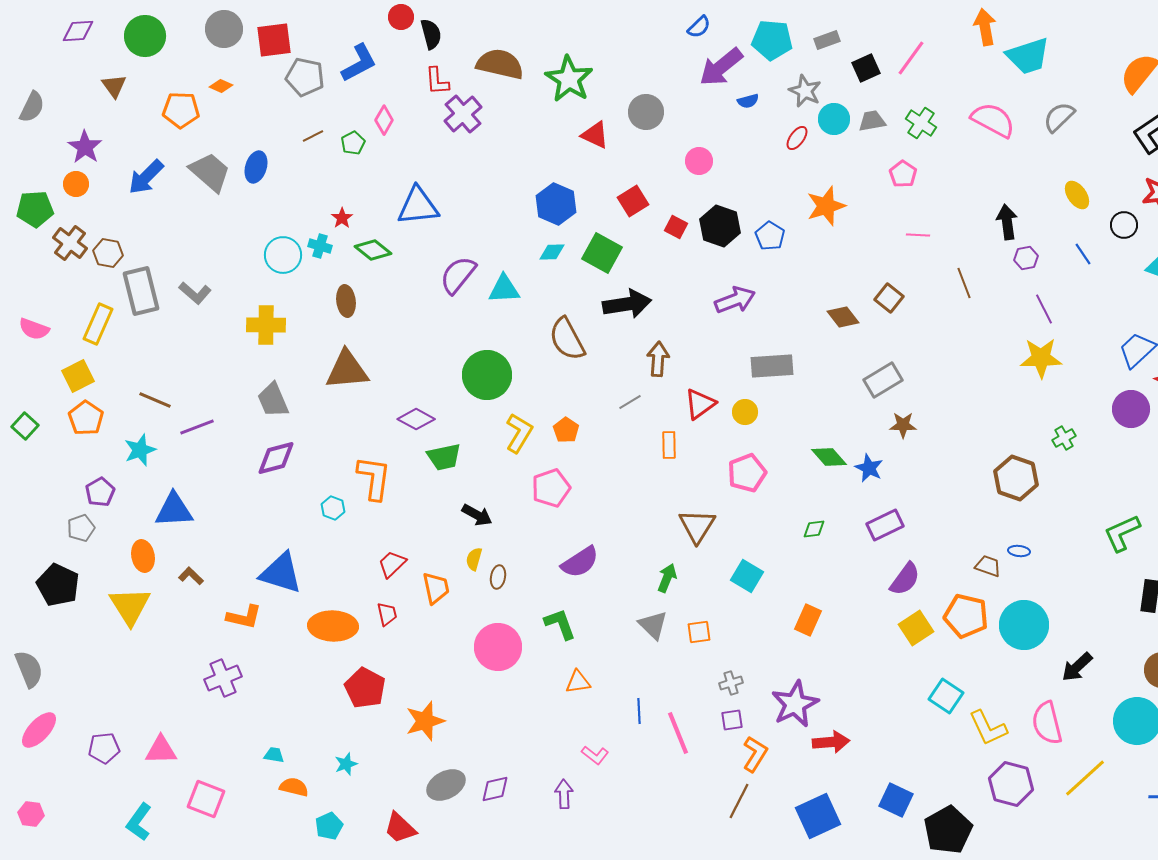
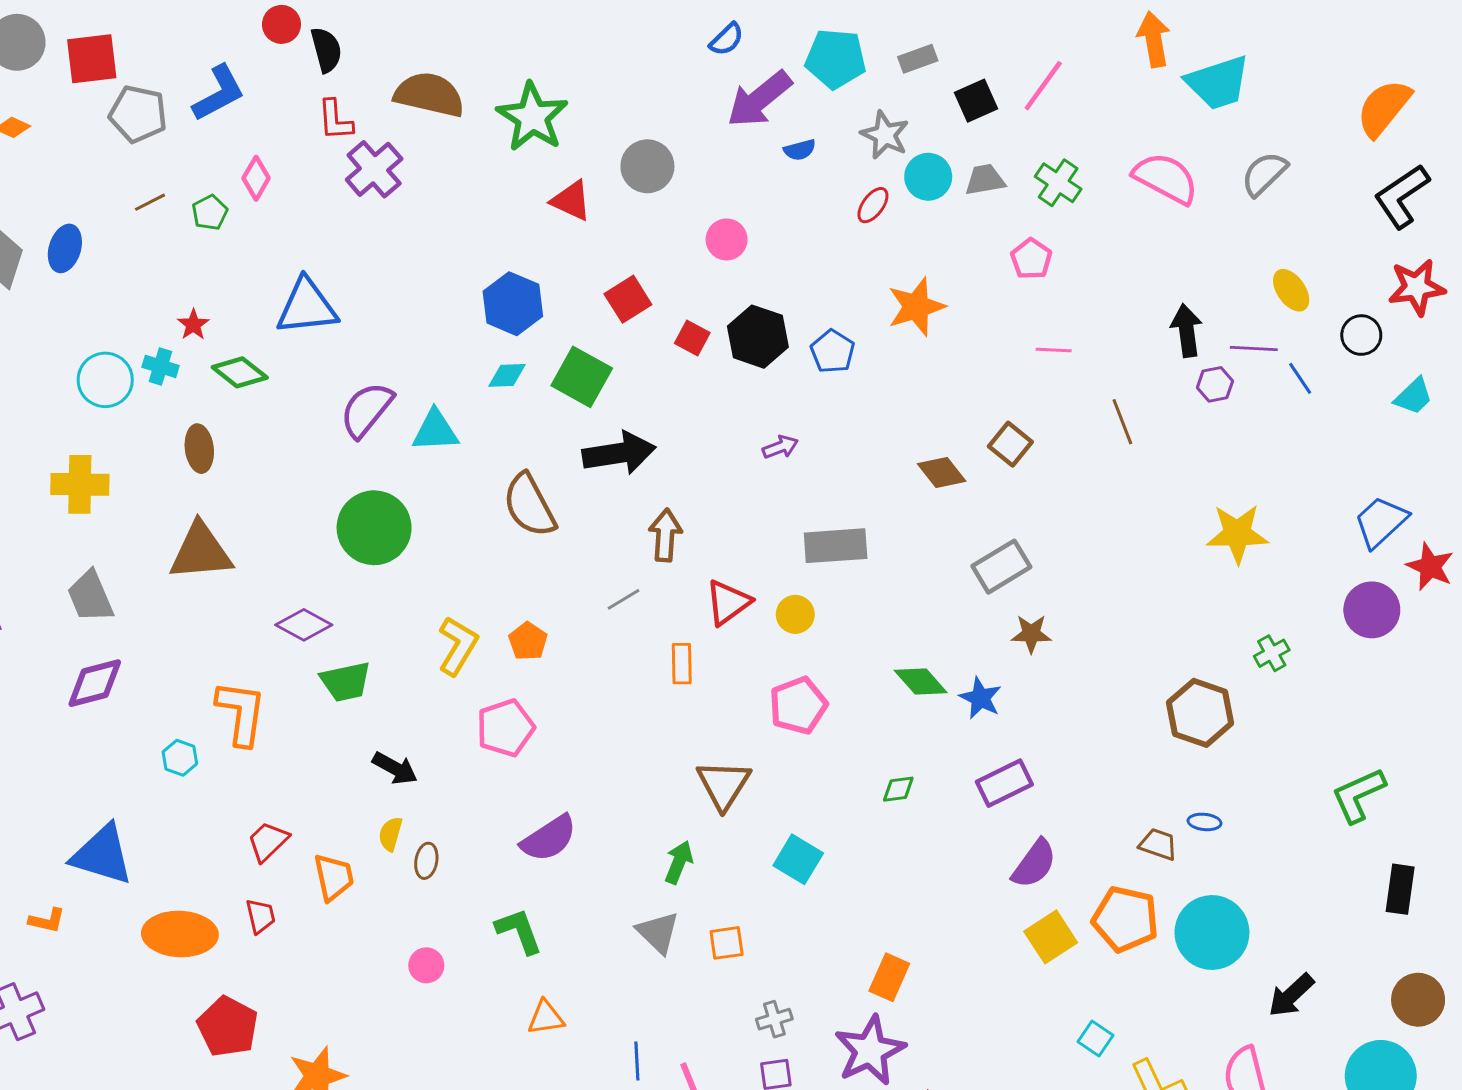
purple arrow: (735, 300) -> (780, 447), size x0.6
purple line: (1044, 309) -> (1254, 349), moved, turned -60
green circle: (487, 375) -> (374, 528), moved
orange L-shape: (244, 617) -> (47, 921), size x0.7
orange rectangle: (808, 620) -> (889, 977), moved
pink circle: (498, 647) -> (426, 965), size x0.5
cyan square: (946, 696) -> (1095, 1039), size x0.7

